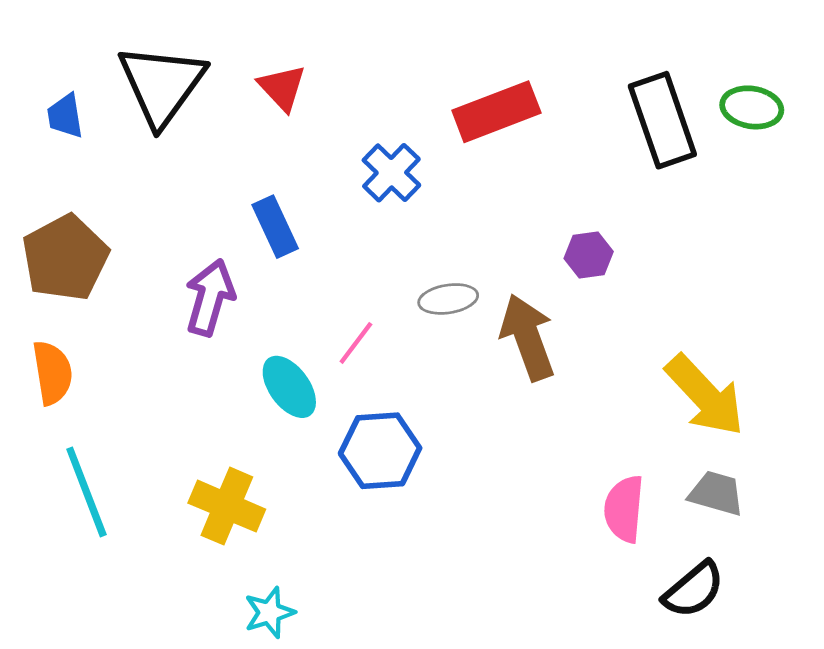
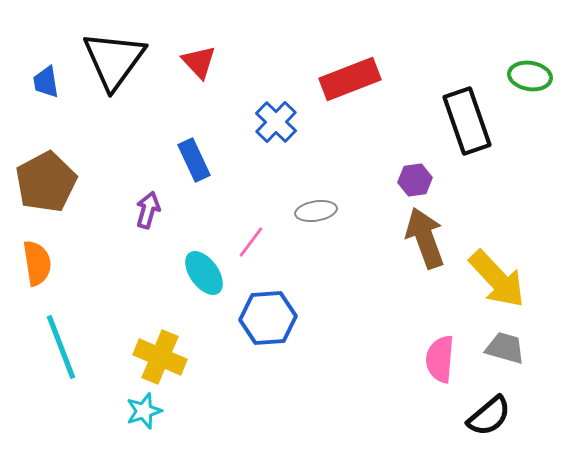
black rectangle: (662, 120) -> (467, 121), moved
purple arrow: (210, 298) -> (148, 210), size x0.7
brown arrow: (528, 337) -> (425, 238), moved
cyan star: (269, 612) -> (144, 411), moved

